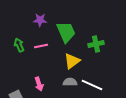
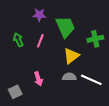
pink line: (41, 46) -> (40, 41), turned -56

